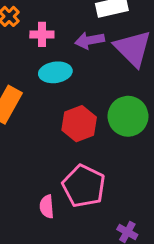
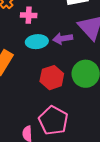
purple arrow: (90, 40) -> (63, 38), moved

